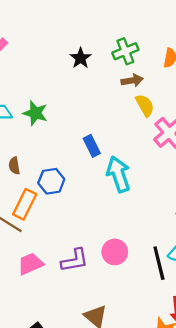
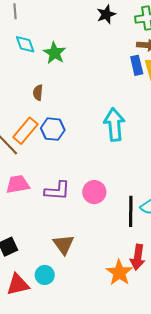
blue rectangle: (92, 146) -> (137, 65), moved
brown semicircle: (14, 166) -> (38, 93), moved
blue hexagon: (51, 181) -> (53, 129), moved

